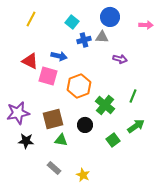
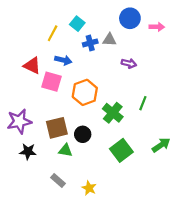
blue circle: (110, 17) -> (130, 18), moved
yellow line: (31, 19) -> (53, 33), moved
black circle: (85, 125) -> (83, 134), moved
green arrow: (136, 126) -> (161, 145), moved
green square: (113, 140) -> (121, 150), size x1.5

